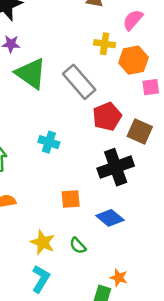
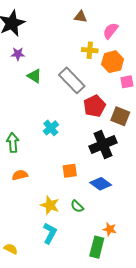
green triangle: (31, 73) -> (34, 76), size x0.6
cyan cross: (49, 142) -> (51, 128), turned 35

